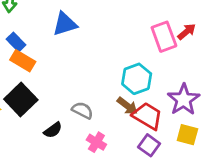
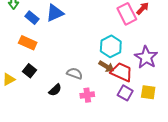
blue rectangle: (16, 42) -> (32, 18), moved
black square: (21, 100) -> (29, 71), size x0.6
yellow square: (187, 135) -> (148, 92), moved
pink cross: (96, 142) -> (87, 95), turned -32

